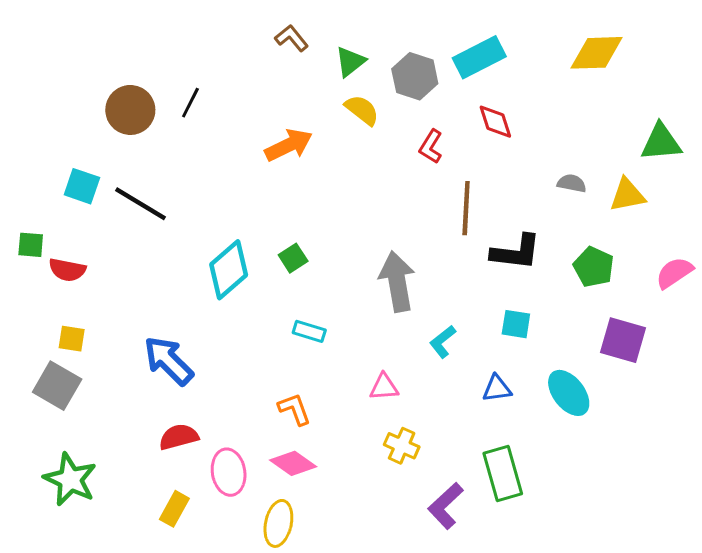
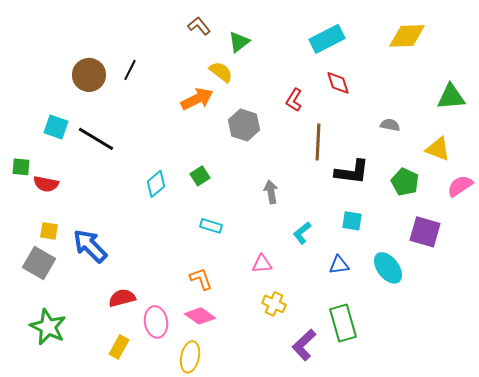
gray hexagon: (415, 76) -> (244, 125), moved
yellow semicircle: (362, 110) -> (221, 72), moved
yellow triangle: (627, 195) -> (438, 149), moved, turned 32
cyan diamond: (229, 270) -> (156, 184), size x0.7
gray arrow: (397, 282) -> (271, 192), size x0.6
blue arrow: (168, 361) -> (90, 246), moved

